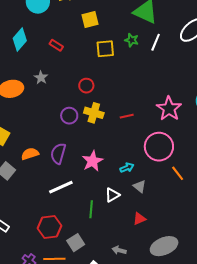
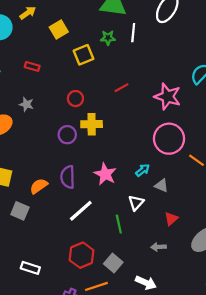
red line: (127, 116) -> (122, 88), moved
gray arrow: (119, 250) -> (158, 247), moved

